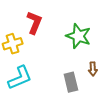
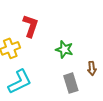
green star: (78, 36) -> (64, 49), moved, size x0.7

